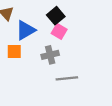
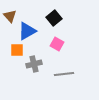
pink square: (59, 31) -> (57, 44), moved
gray cross: (50, 55) -> (34, 64), moved

